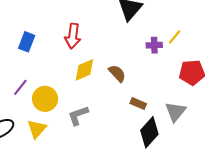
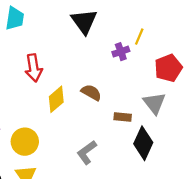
gray triangle: (175, 112) -> (154, 103), moved
gray L-shape: (78, 115) -> (87, 152), moved

